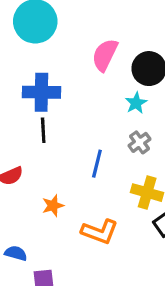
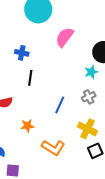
pink semicircle: (105, 55) -> (65, 37), moved
blue cross: (41, 92) -> (22, 53), moved, size x0.6

